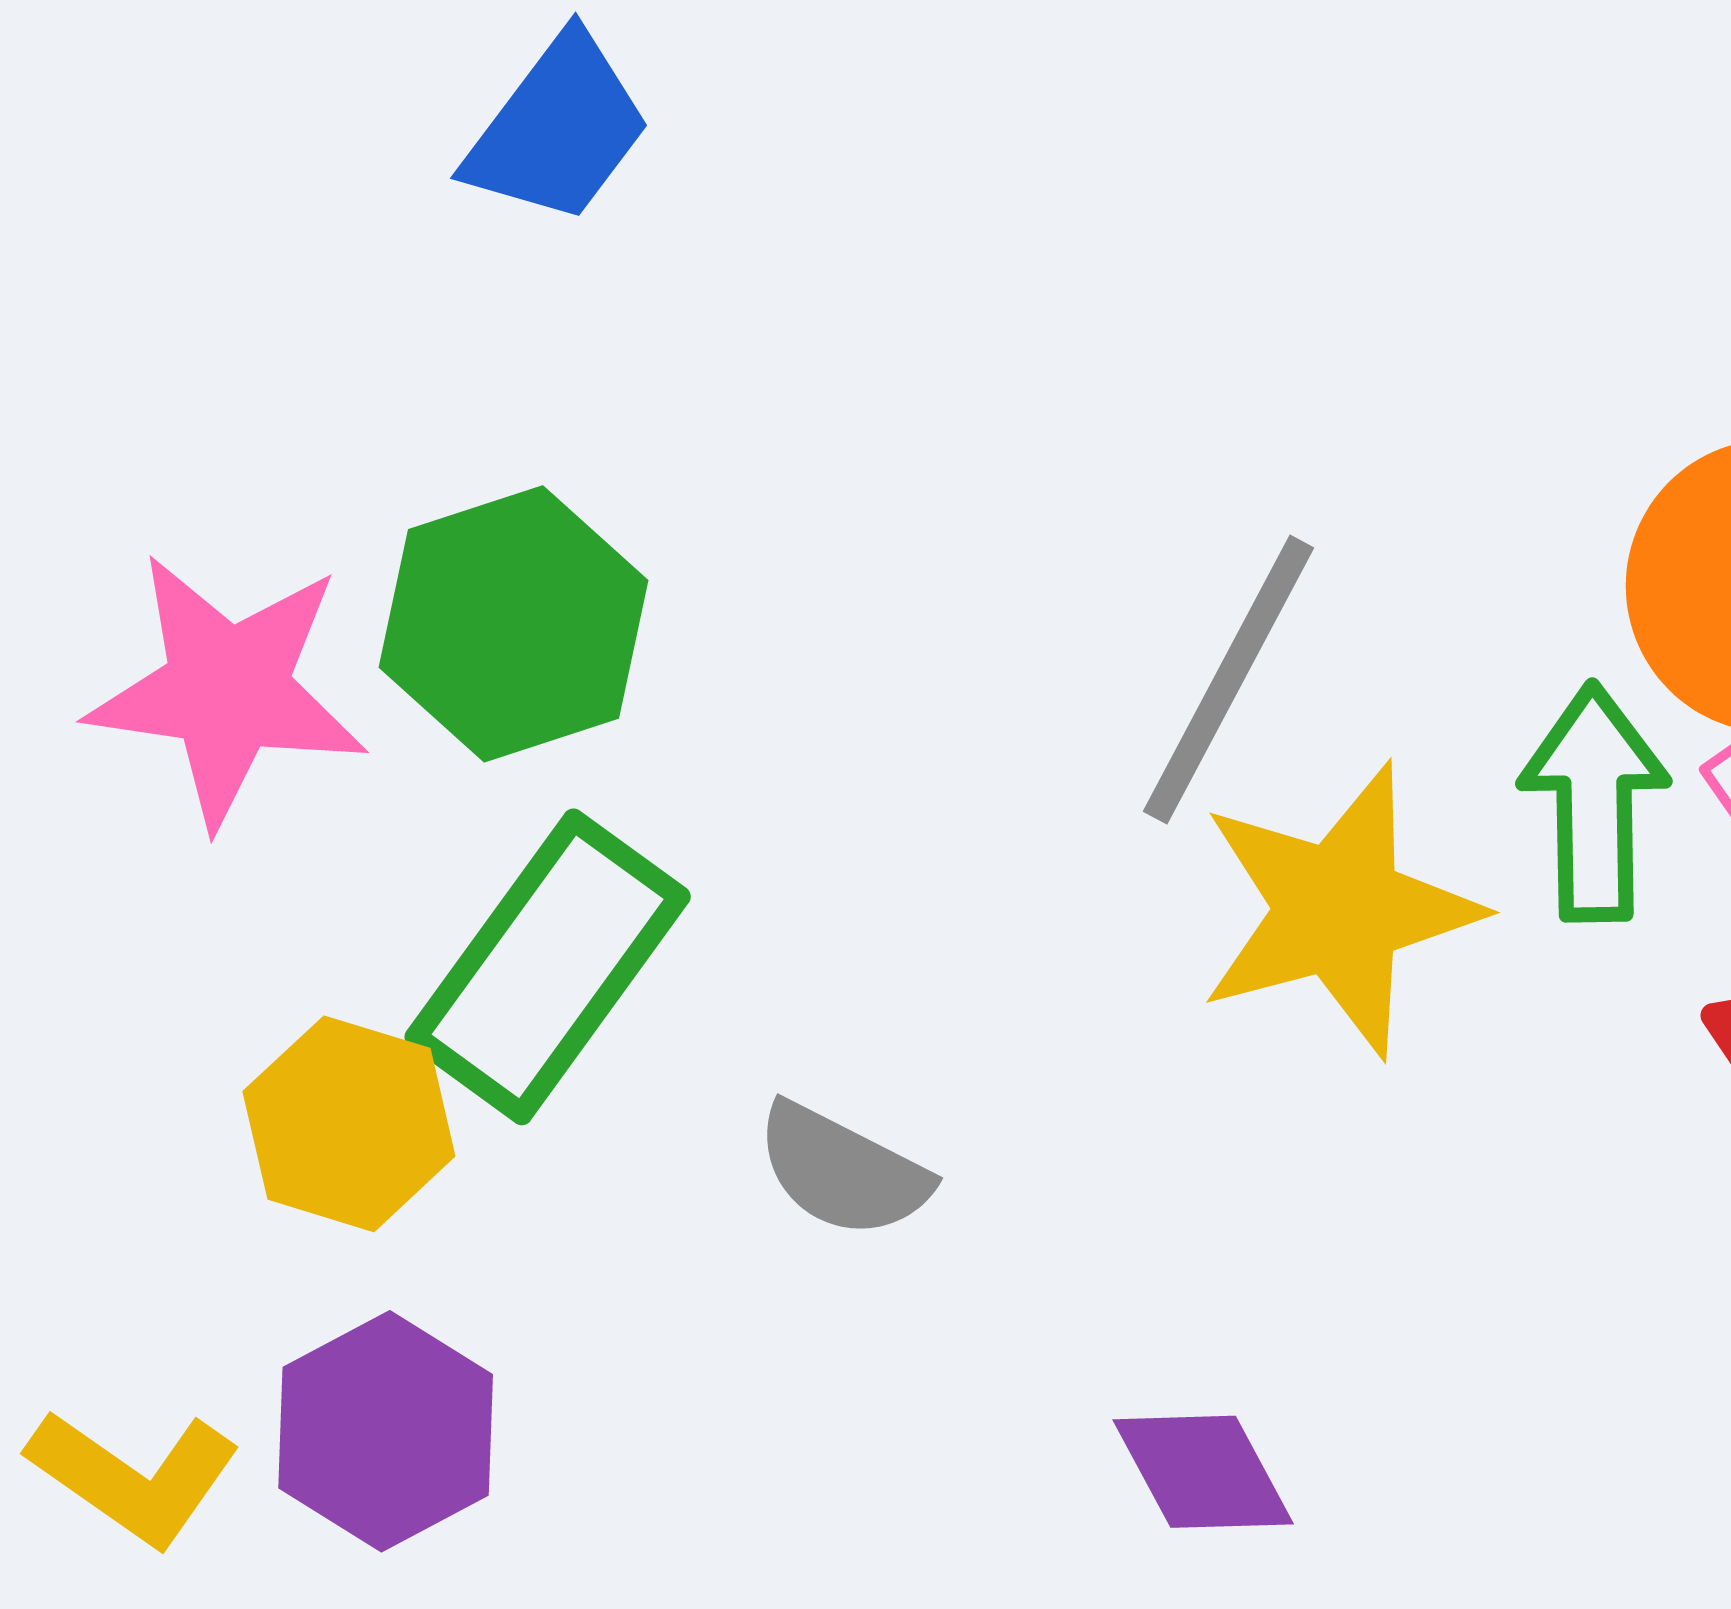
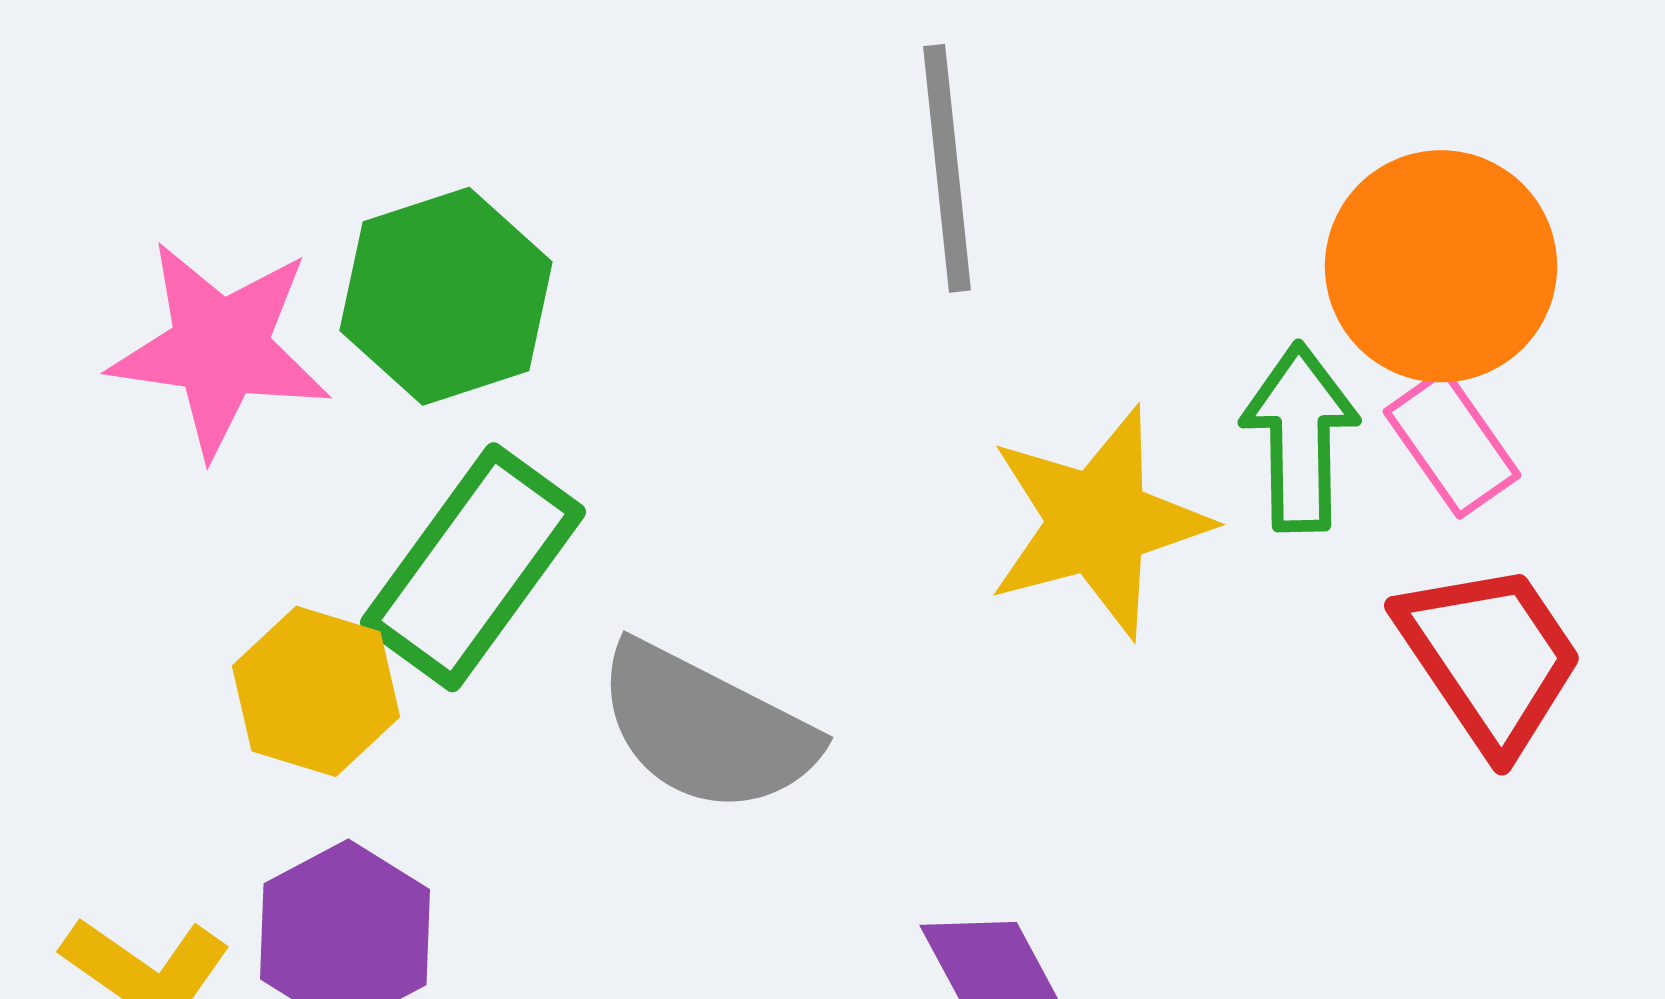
gray line: (1228, 680) -> (947, 168), moved, turned -34
gray semicircle: (843, 1171) -> (706, 728), size x1.6

